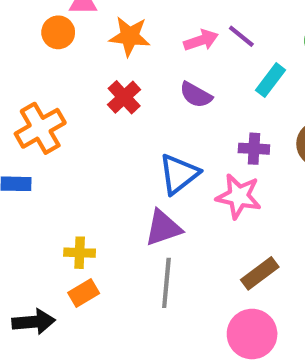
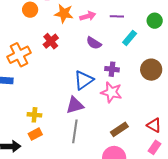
purple line: (241, 36) -> (117, 16), turned -40
pink arrow: (201, 40) -> (88, 16), moved
red cross: (124, 97) -> (51, 41), moved
purple cross: (254, 149) -> (112, 69), moved

